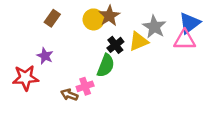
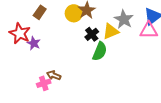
green semicircle: (106, 66) -> (100, 51), moved
red star: (26, 78) -> (20, 33), moved, turned 30
pink cross: (85, 86) -> (44, 83), moved

